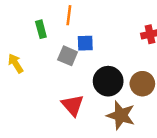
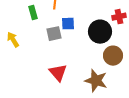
gray square: (68, 56) -> (54, 34), turned -35
black circle: (108, 81) -> (100, 32), moved

